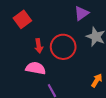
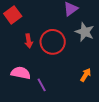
pink semicircle: (36, 68) -> (21, 73), moved

